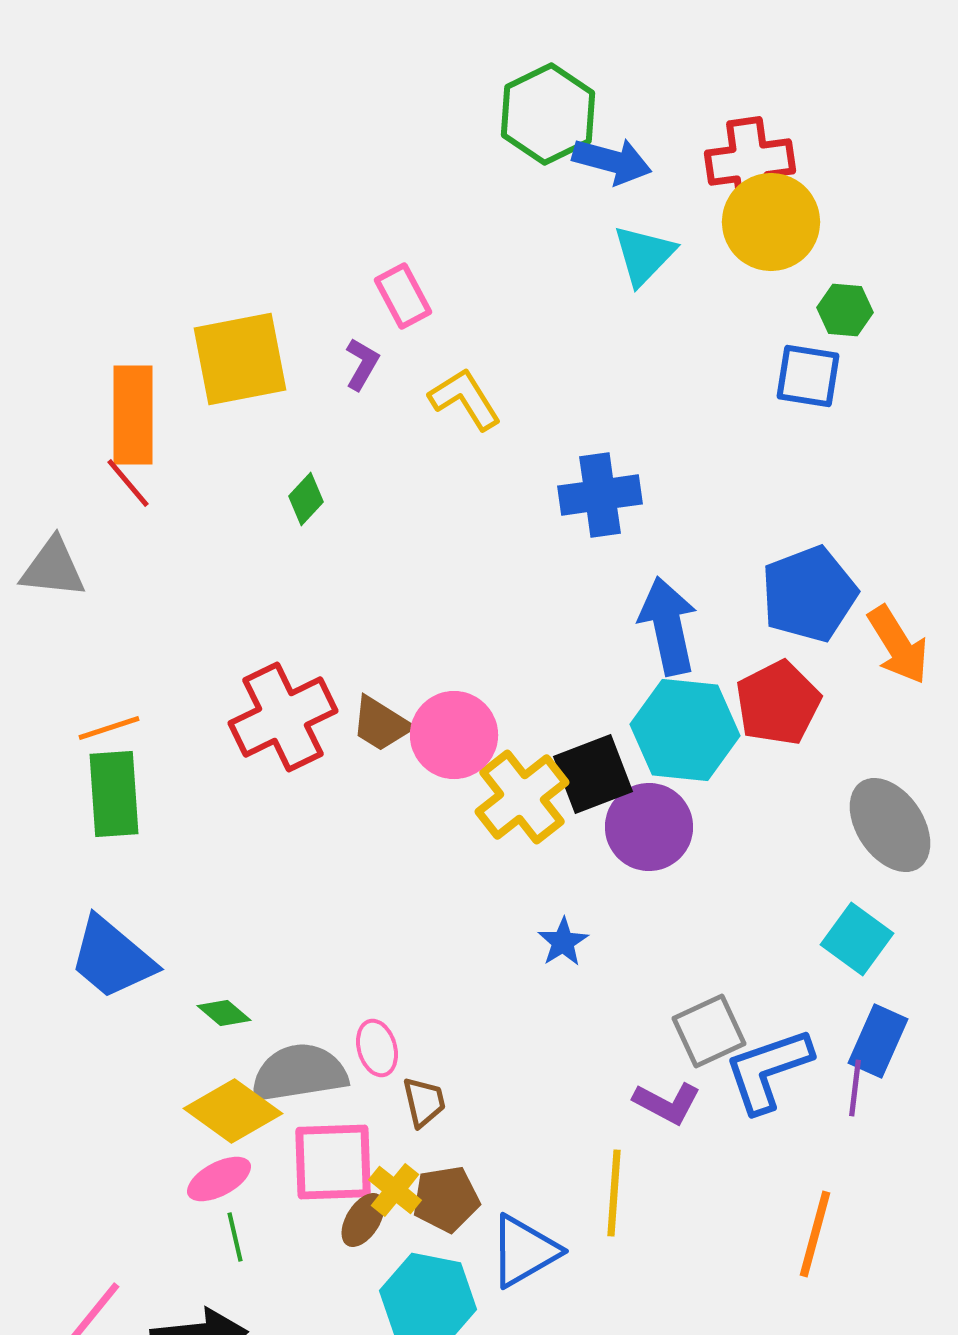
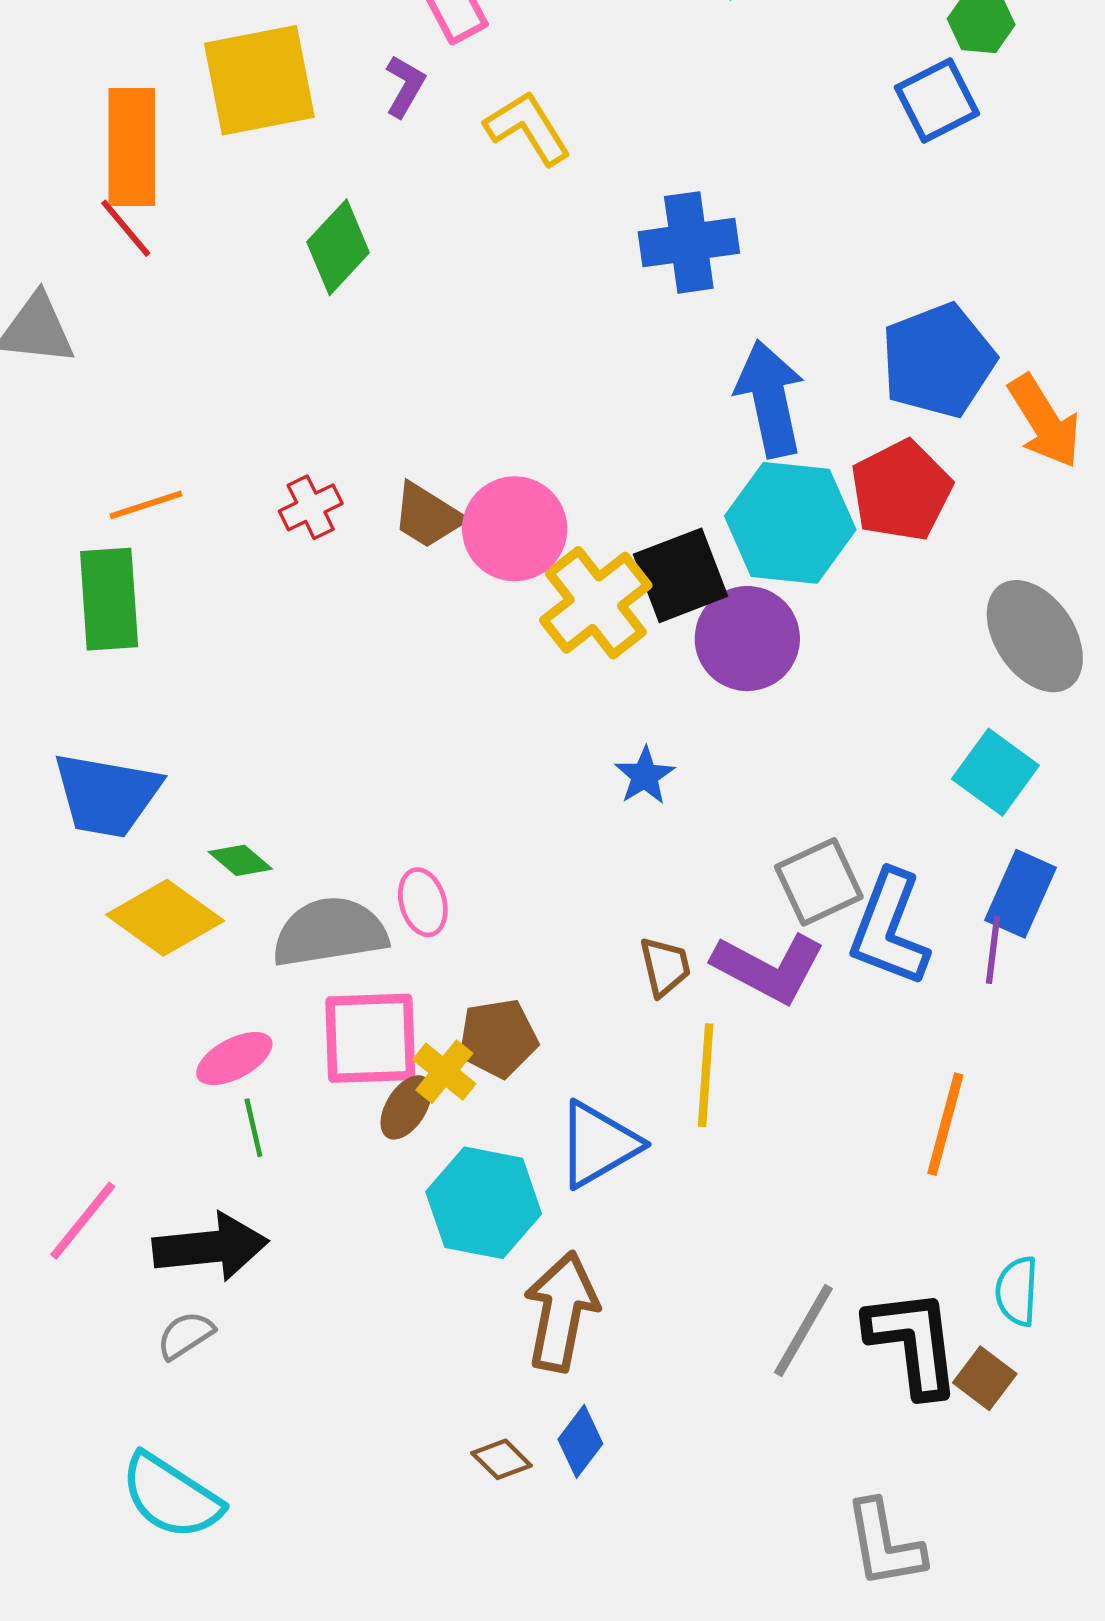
blue square: (808, 376) -> (937, 100), turned -36
green diamond: (306, 499) -> (338, 247), size x1.5
red cross: (283, 717) -> (311, 507), size x0.5
orange line: (109, 728) -> (146, 505), moved
blue trapezoid: (112, 958) -> (107, 795), turned -30
blue L-shape: (768, 1070) -> (889, 928), turned -50
brown trapezoid: (424, 1102) -> (665, 967), moved
purple L-shape: (667, 1103) -> (769, 968), size x1.4
yellow diamond: (233, 1111) -> (165, 918), moved
brown pentagon: (446, 1199) -> (498, 1038), moved

